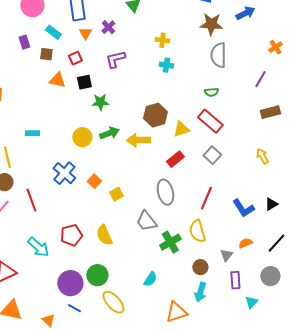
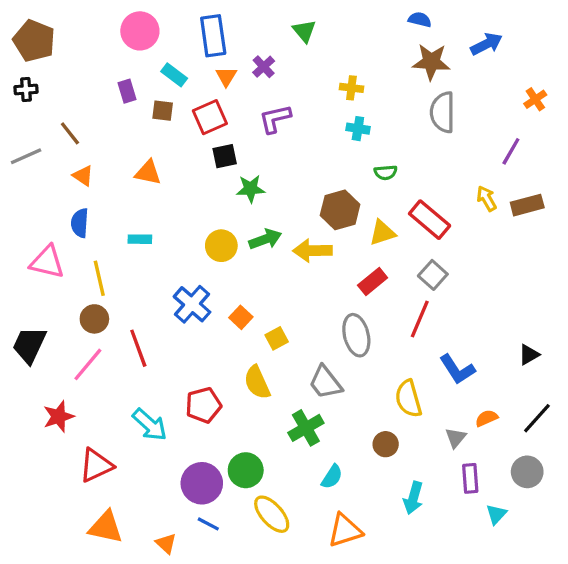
red square: (75, 58) -> (210, 117), size x1.5
orange triangle: (57, 80) -> (148, 172), moved
green semicircle: (211, 92) -> (386, 172), moved
yellow arrow: (262, 156) -> (487, 199), moved
red line: (206, 198) -> (420, 319), moved
blue L-shape: (243, 208) -> (457, 369), moved
yellow semicircle: (104, 235) -> (257, 382), moved
green cross: (170, 242) -> (306, 428), moved
brown circle: (200, 267) -> (386, 444), moved
orange triangle: (176, 312) -> (345, 530), moved

